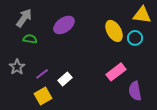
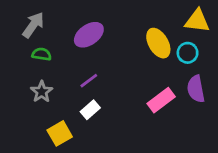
gray star: (17, 67) -> (42, 92), moved
purple line: (42, 74) -> (89, 81), moved
purple semicircle: (135, 91) -> (196, 89), moved

